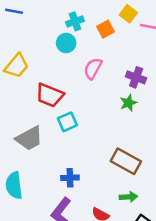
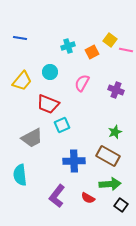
cyan circle: (66, 43) -> (50, 72), moved
green star: (128, 103) -> (115, 132), moved
blue cross: (70, 178) -> (74, 161), moved, size x1.5
green arrow: (128, 197) -> (110, 184), size x1.5

